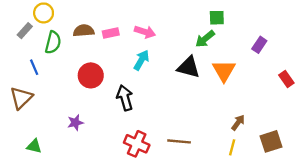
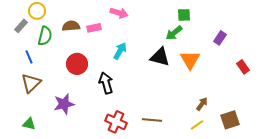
pink arrow: (145, 32) -> (119, 13), moved
brown triangle: (21, 98) -> (31, 83), moved
purple star: (75, 123) -> (64, 104), size x1.5
yellow line: (232, 147) -> (197, 125), turned 40

